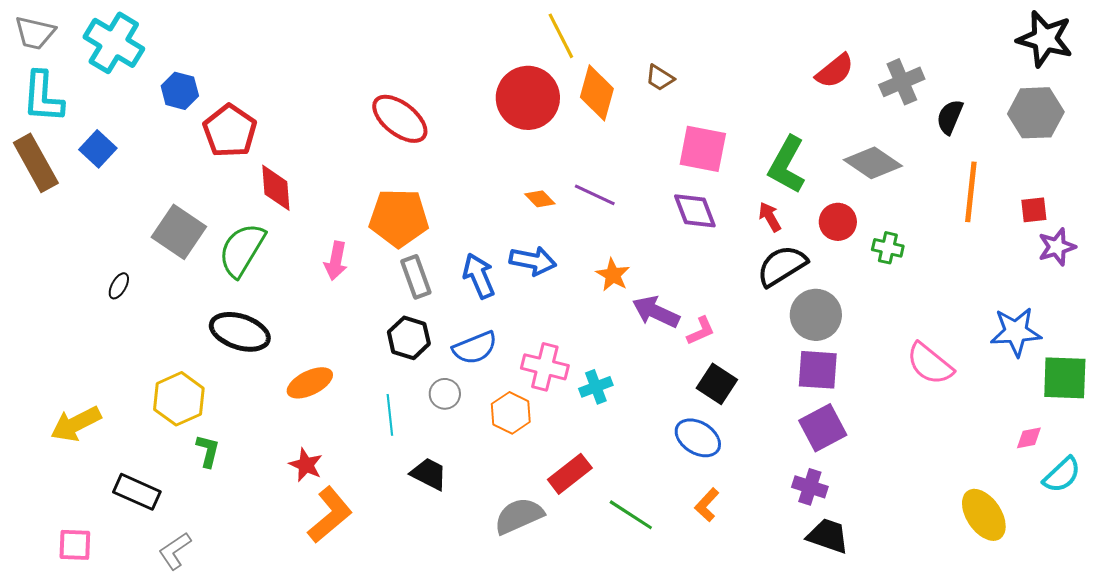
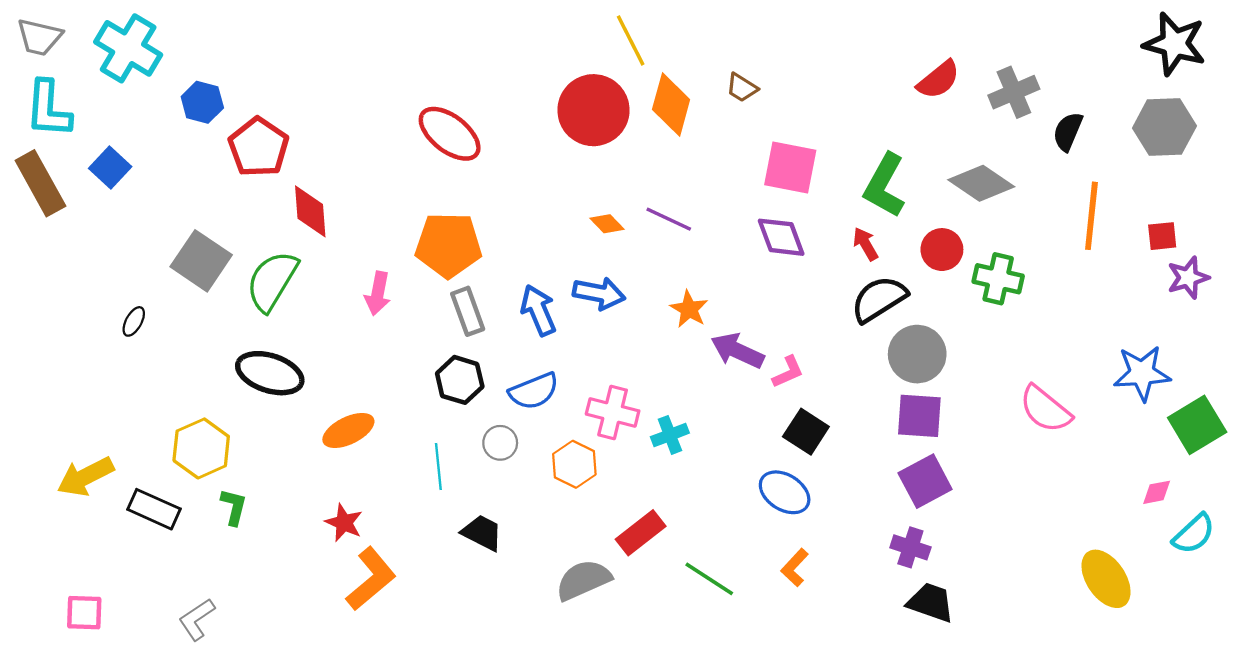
green cross: (888, 248) -> (998, 279), size x1.4
green square: (1065, 378) -> (1197, 425), turned -33
black rectangle: (137, 492) -> (154, 509), moved

